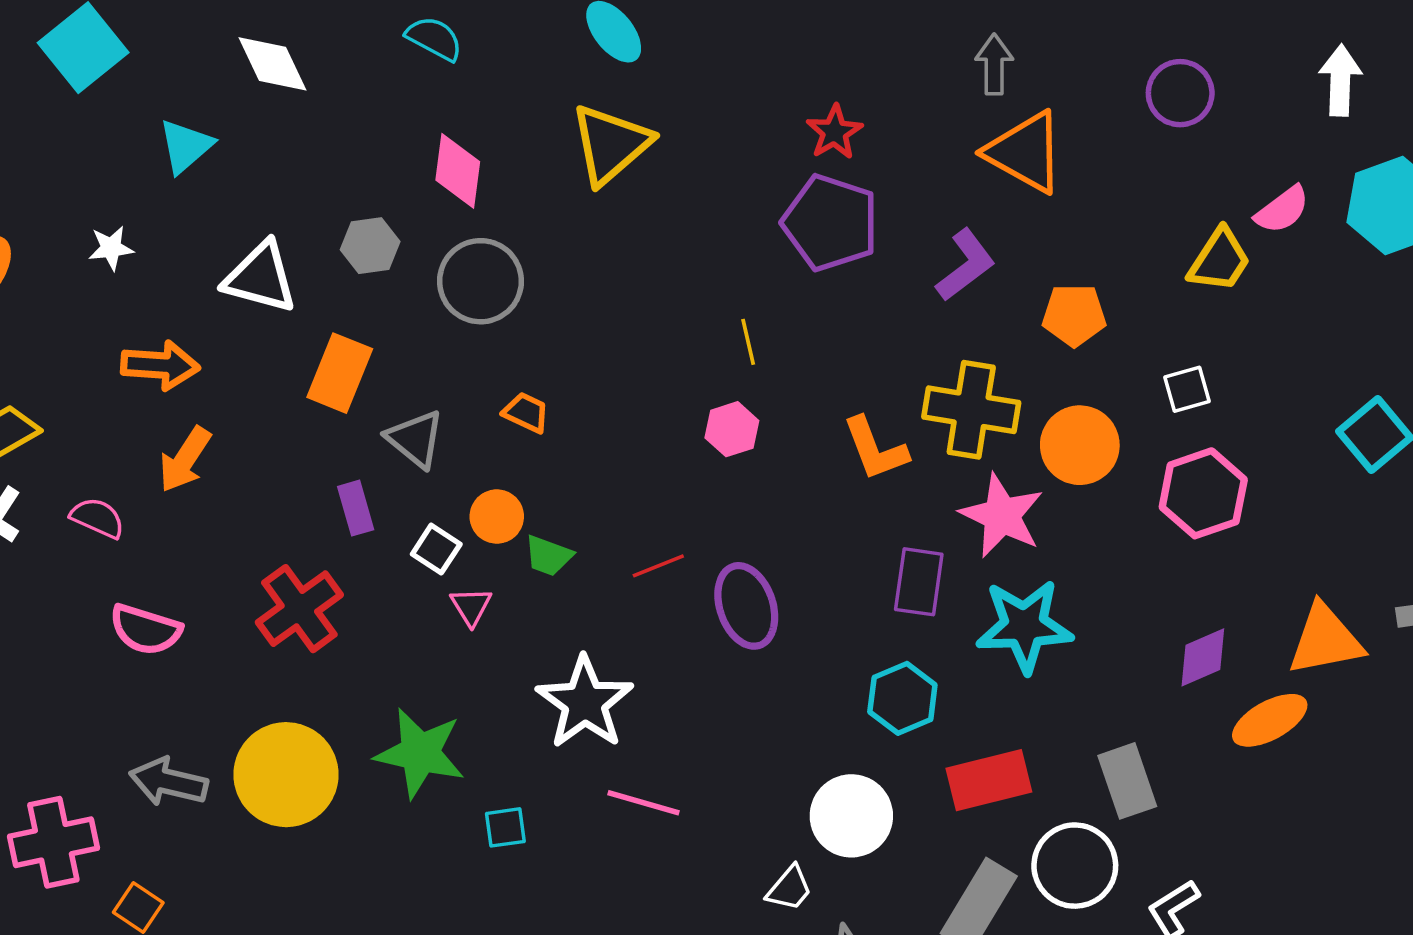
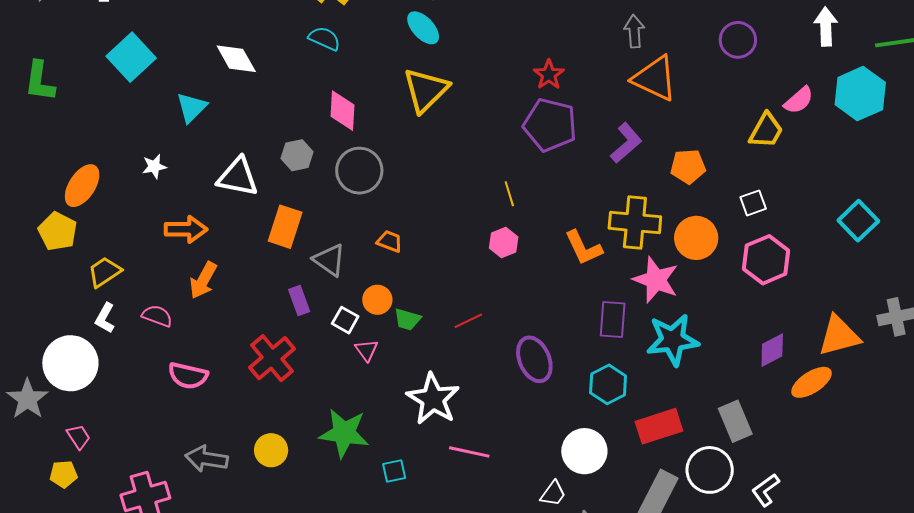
purple ellipse: (746, 606) -> (534, 359), moved
yellow circle: (286, 775) -> (271, 450), size x0.6

